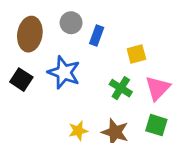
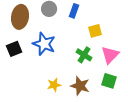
blue rectangle: (97, 36) -> (74, 11), moved
black square: (21, 80) -> (14, 49), turned 35

